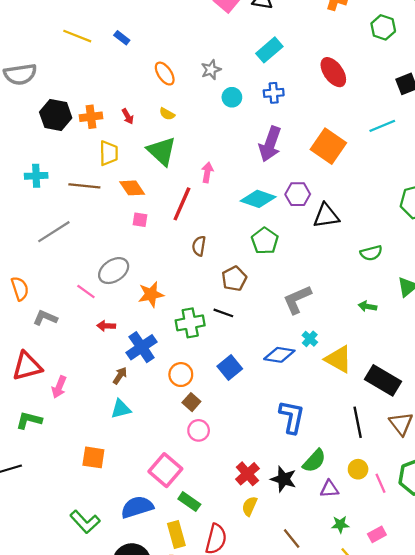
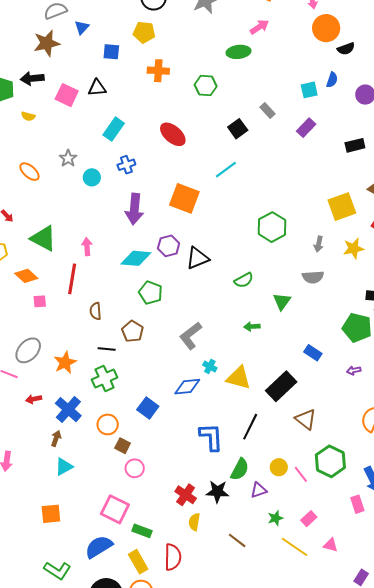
yellow semicircle: (167, 114) -> (28, 116), moved
black line: (223, 313) -> (107, 349), moved
black rectangle: (383, 380) -> (281, 386), turned -60
black line: (358, 422) -> (250, 427), moved, turned 52

